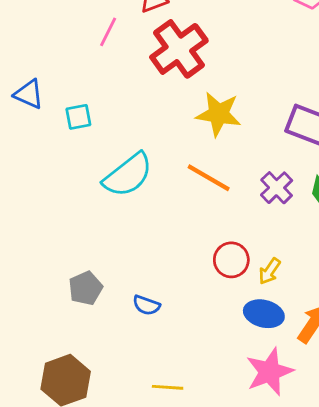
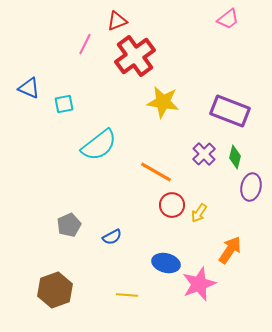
orange line: (209, 178) -> (156, 172), moved
blue semicircle: (146, 305) -> (112, 237), turned -48
blue ellipse: (264, 314) -> (166, 263), moved

